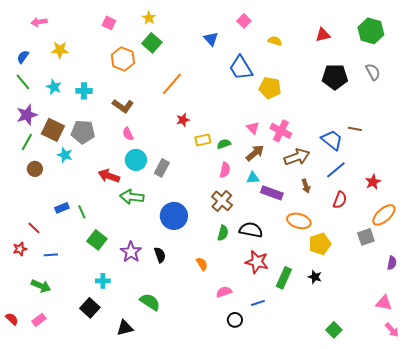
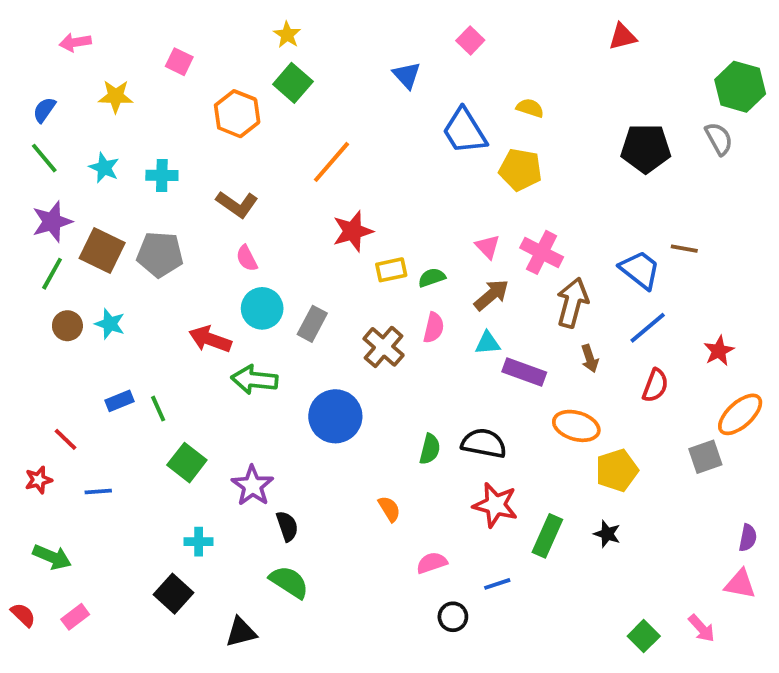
pink square: (109, 23) -> (179, 62), moved
green hexagon: (371, 31) -> (740, 87), moved
red triangle: (323, 35) -> (623, 37), moved
yellow semicircle: (275, 41) -> (530, 108), moved
red star: (183, 120) -> (353, 231), size x1.5
cyan star: (65, 155) -> (110, 324), moved
brown arrow: (297, 157) -> (572, 303), turned -55
brown cross: (222, 201) -> (384, 347), moved
black semicircle: (160, 255) -> (287, 526), moved
purple semicircle: (392, 263) -> (748, 538), moved
green arrow: (41, 286) -> (52, 557), moved
pink arrow: (392, 330) -> (702, 628), moved

